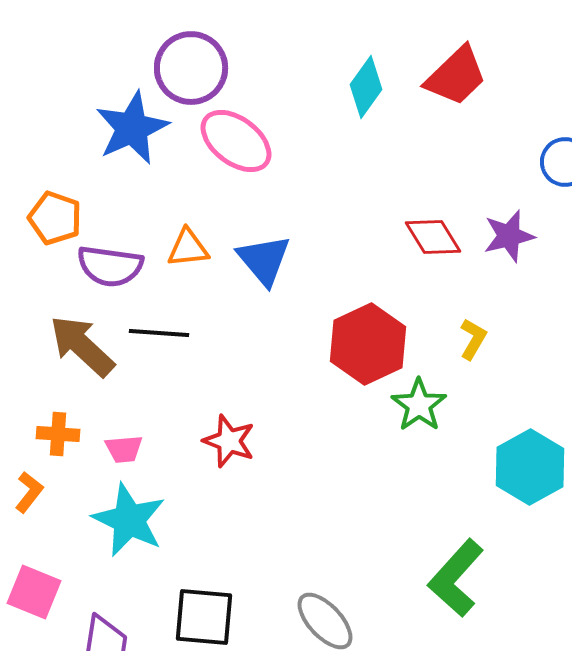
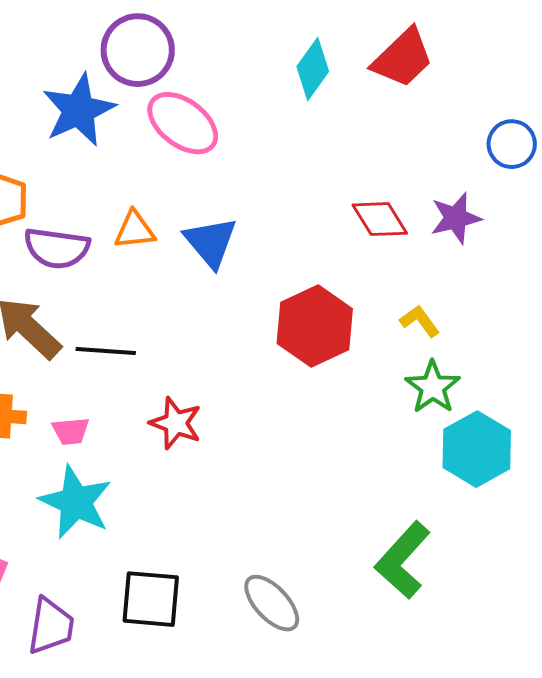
black line: (159, 333) -> (106, 351), moved
yellow L-shape: (473, 339) -> (420, 321), turned -66
green star: (419, 405) -> (433, 387), moved

